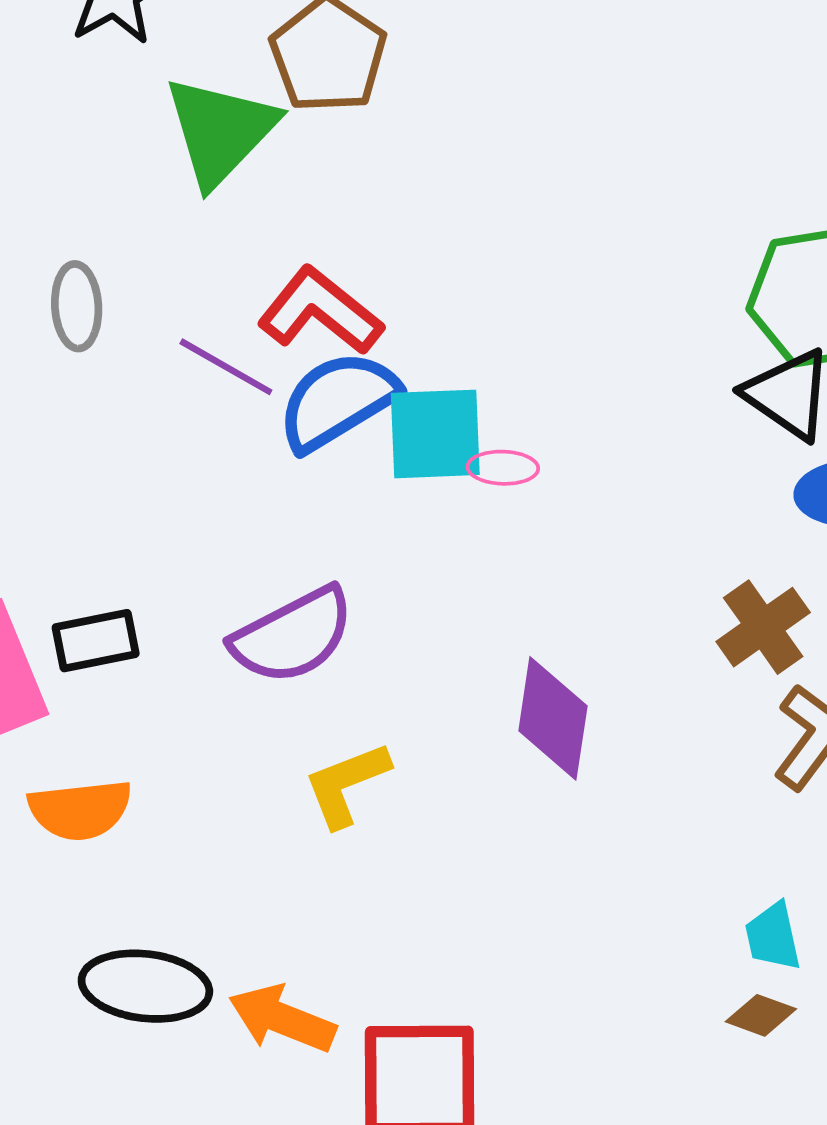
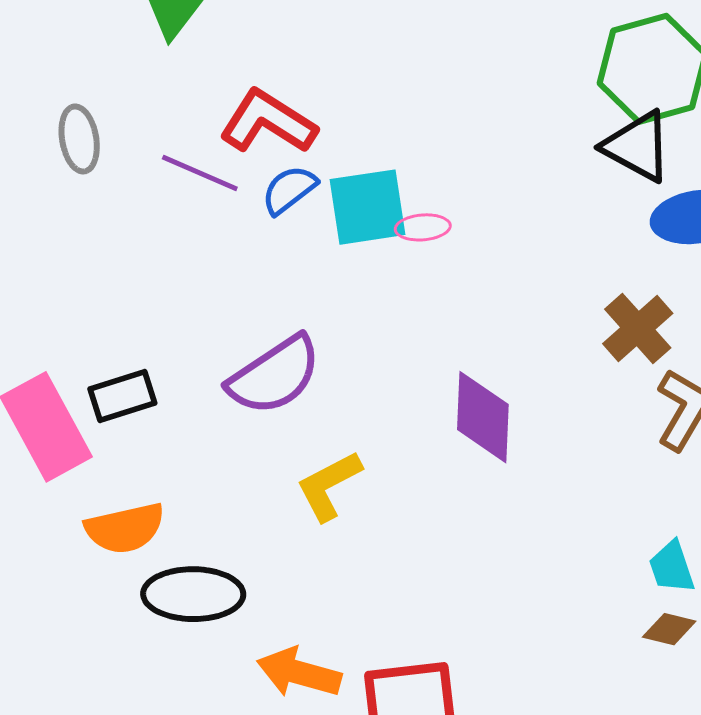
blue semicircle: (338, 401) -> (289, 190), size x0.6
black ellipse: (145, 986) -> (193, 594), moved

